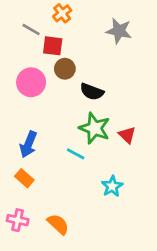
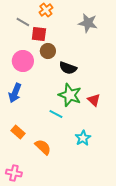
blue arrow: (28, 144) -> (15, 93), moved
pink cross: (18, 220) -> (14, 173), moved
orange semicircle: (58, 224) -> (43, 147), moved

